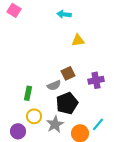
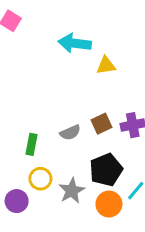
cyan arrow: (64, 14) -> (75, 43), moved, size x1.5
brown square: (68, 73) -> (101, 124), moved
black pentagon: (67, 103) -> (106, 170), moved

